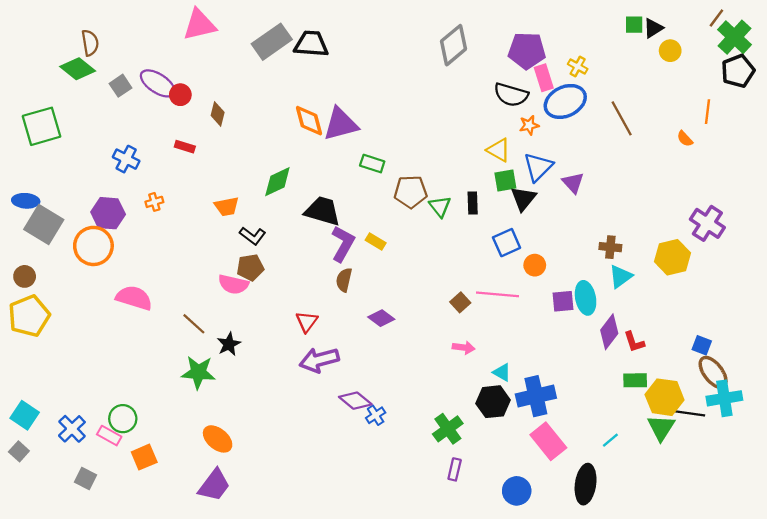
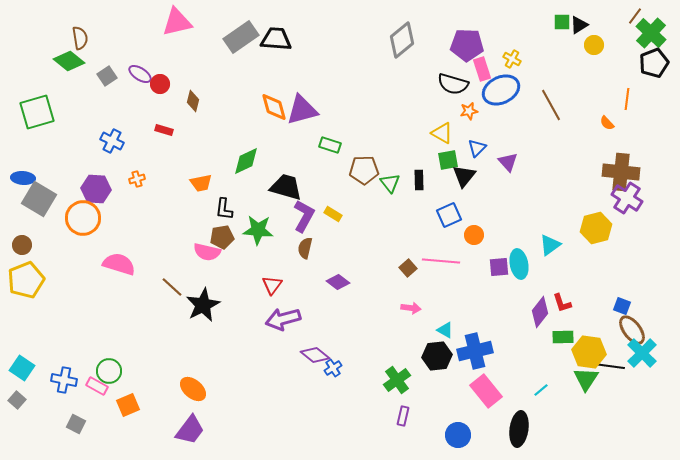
purple ellipse: (158, 83) -> (140, 74), size x0.7
blue triangle: (538, 167) -> (477, 148), size x0.7
black L-shape: (253, 236) -> (224, 209), turned 60
brown cross: (610, 247) -> (621, 172), moved, size x1.8
purple diamond: (609, 332) -> (540, 312), moved
black star: (229, 344) -> (203, 305), size x1.6
green star: (198, 372) -> (258, 230), moved
cyan cross: (724, 398) -> (642, 353), turned -36
blue cross: (72, 429) -> (64, 380), turned -35

